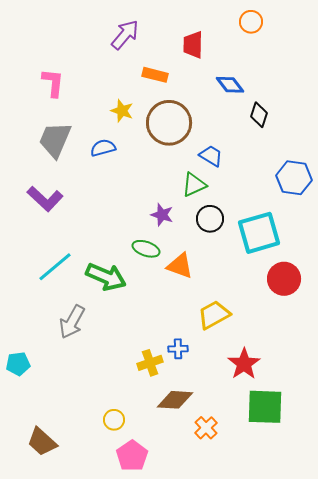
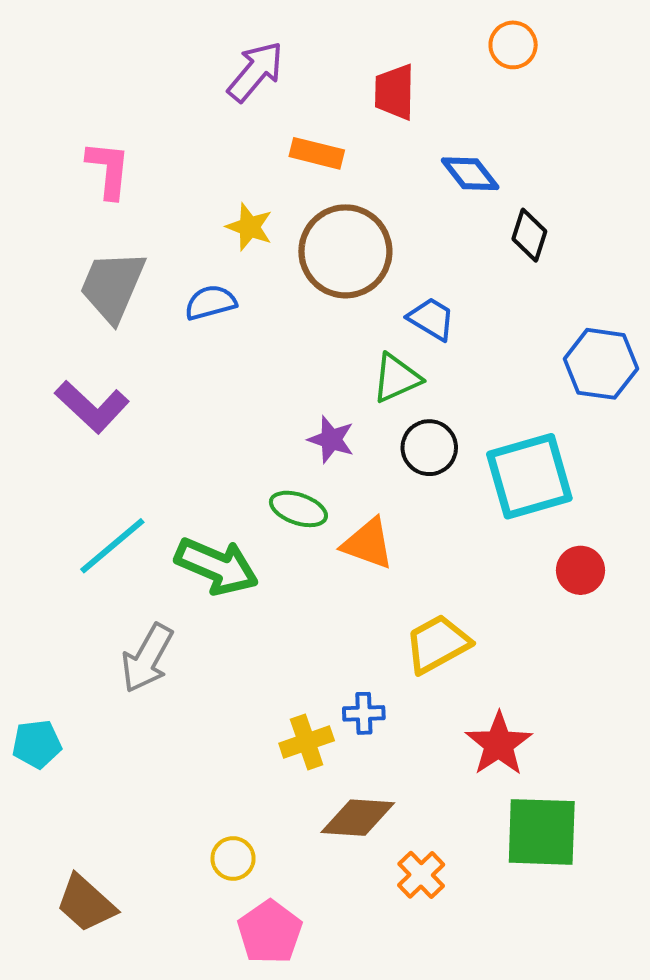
red circle: (284, 279) -> (580, 570), size x0.7

